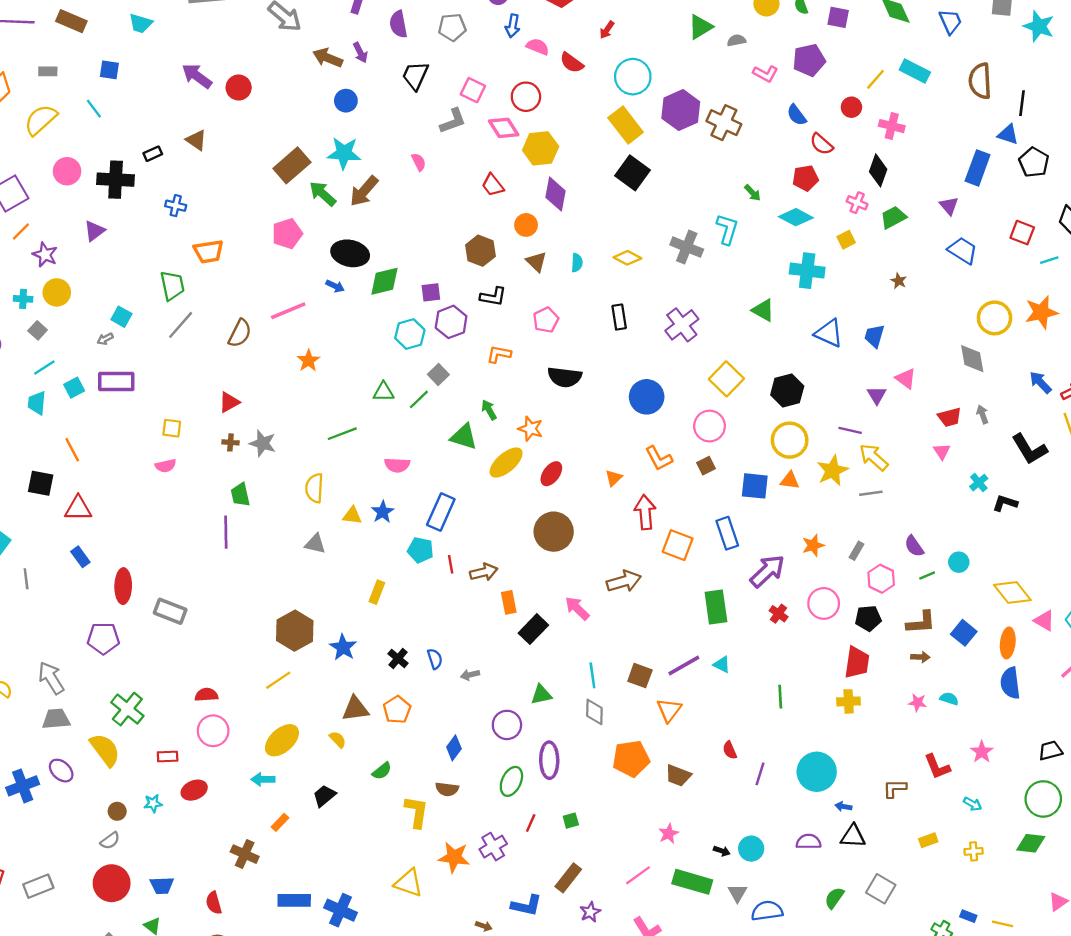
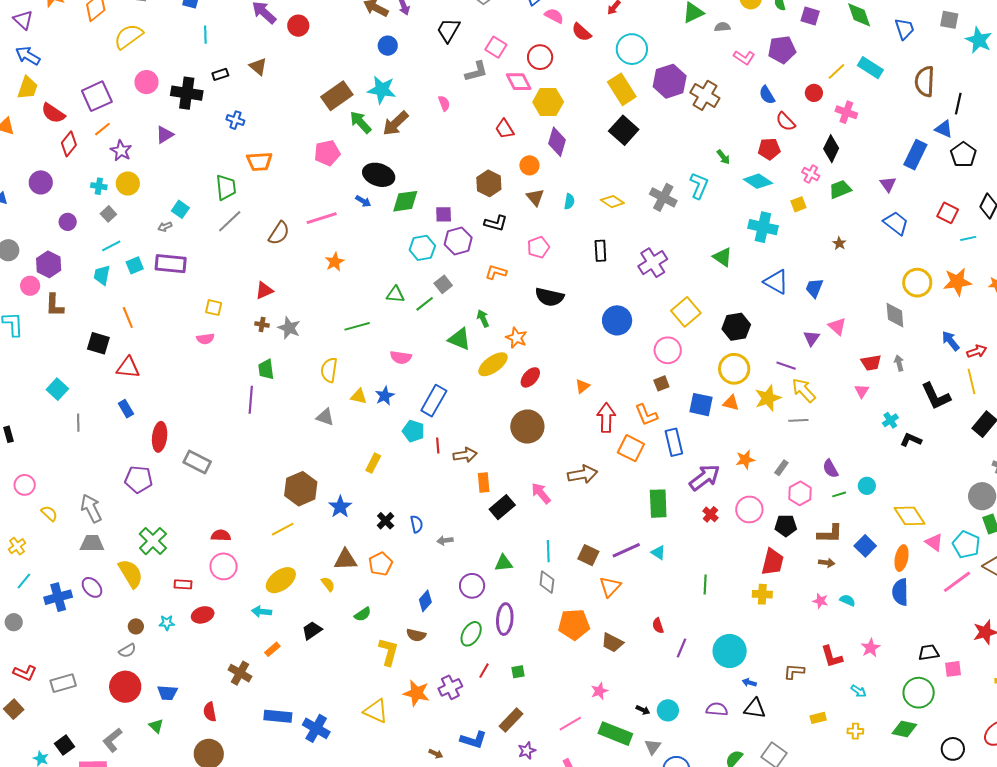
cyan line: (94, 109) -> (205, 35), moved, turned 30
orange L-shape: (659, 458) -> (646, 415), moved

